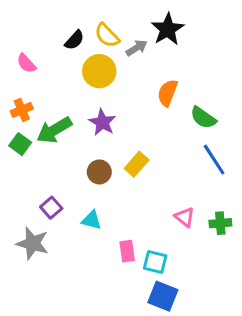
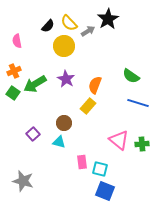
pink semicircle: (26, 63) -> (17, 41), turned 32
orange semicircle: (168, 93) -> (95, 85), moved
blue line: (214, 160) -> (138, 103), turned -40
brown circle: (99, 172) -> (64, 123), moved
pink triangle: (185, 217) -> (119, 140), size x1.5
gray star: (33, 243) -> (23, 181), moved

